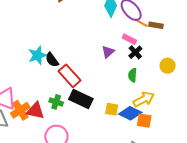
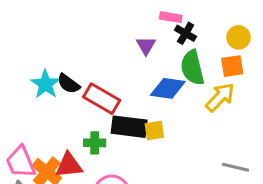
green semicircle: (133, 75) -> (192, 68), size x1.6
yellow square: (112, 109) -> (154, 131), moved
blue diamond: (130, 113) -> (168, 88), moved
orange square: (144, 121) -> (232, 66), moved

